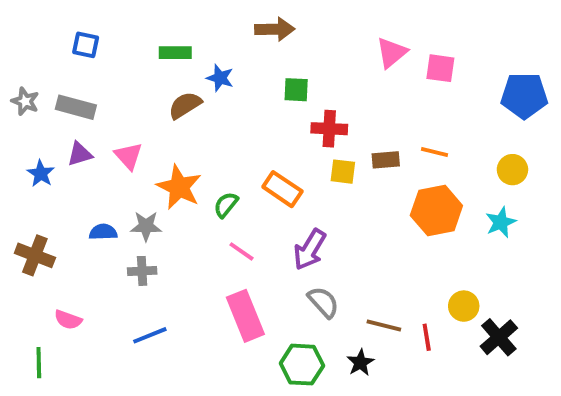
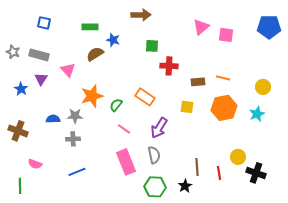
blue pentagon: (524, 96) -> (269, 27), moved
purple triangle: (80, 154) -> (41, 79), turned -40
pink triangle: (128, 156) -> (68, 70), moved
yellow square: (343, 172) -> (187, 107), moved
orange star: (179, 187) -> (92, 96), turned 30
gray semicircle: (323, 302) -> (154, 155), moved, turned 30
brown line: (384, 326) -> (197, 167), turned 72
black cross: (499, 337) -> (256, 173), turned -30

